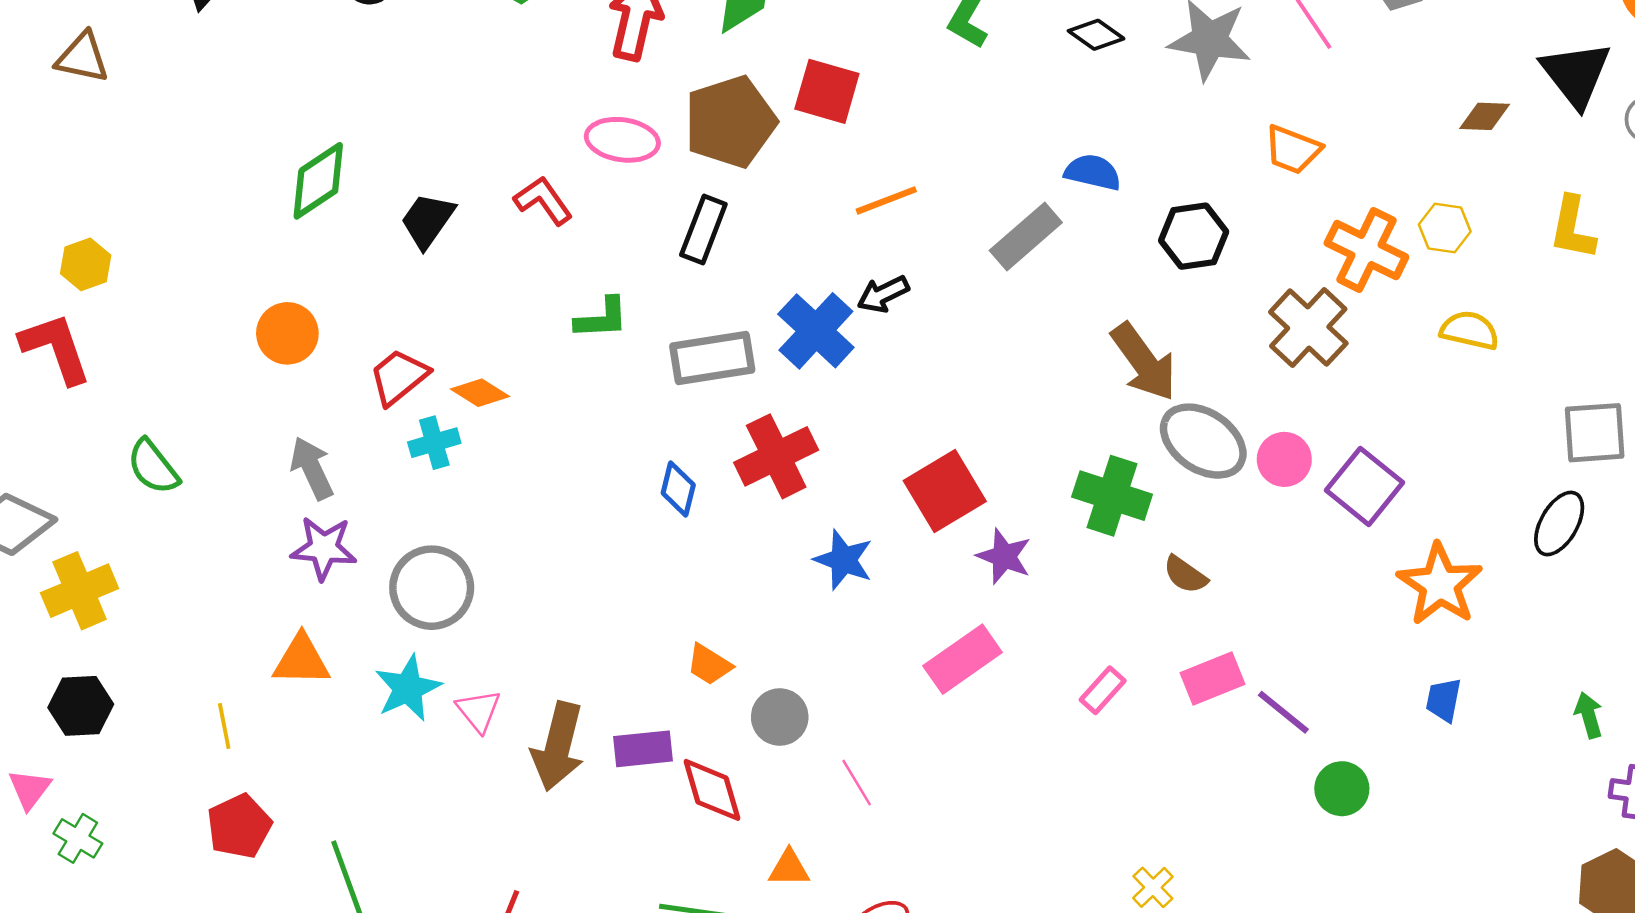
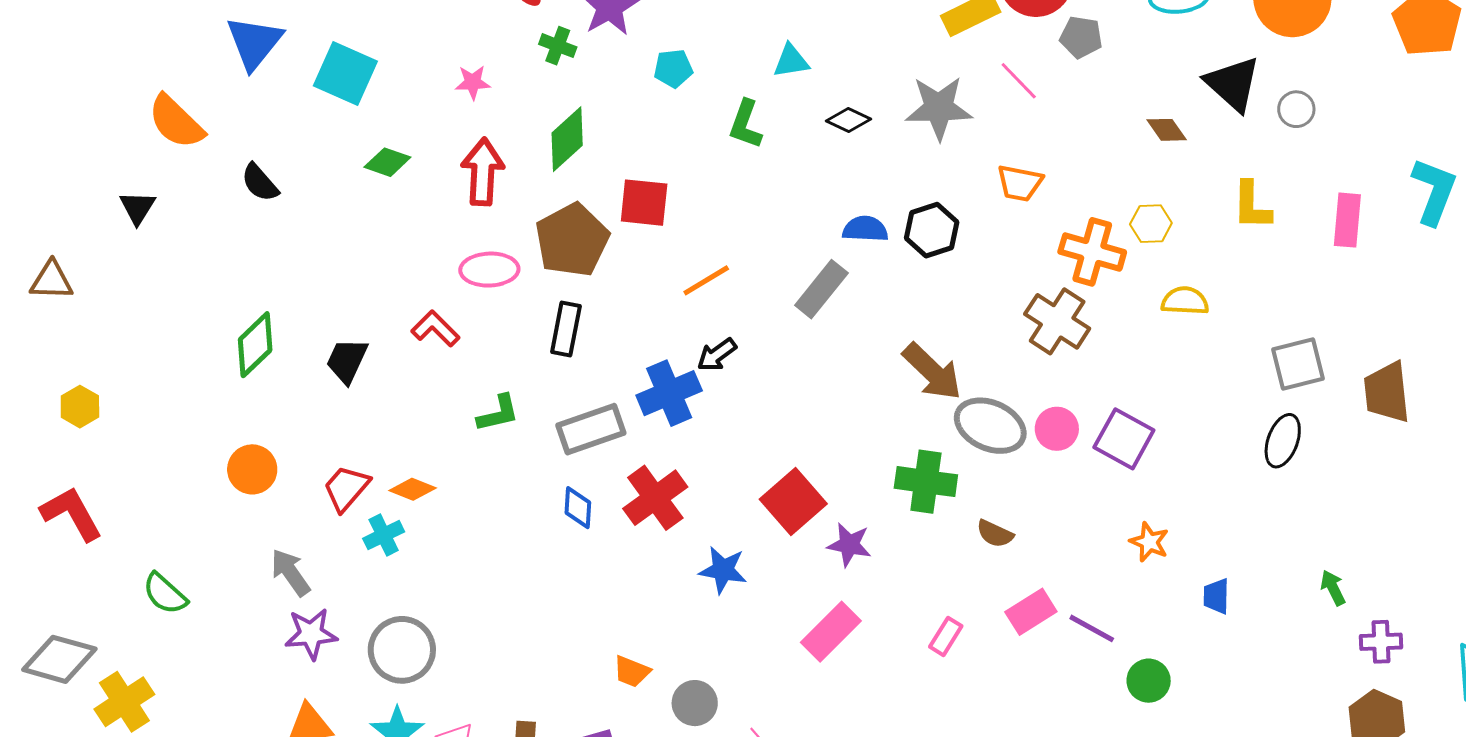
brown diamond: (1485, 116) -> (1167, 130), turned 63
black hexagon: (1194, 236) -> (932, 230), moved
yellow hexagon: (86, 264) -> (80, 407), moved
blue cross: (816, 331) -> (669, 393), turned 34
blue diamond: (678, 489) -> (578, 508), moved
orange star: (1440, 584) -> (1149, 542), moved, size x0.6

